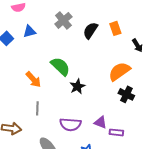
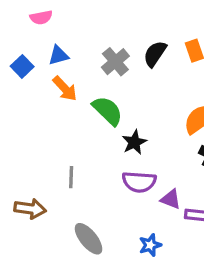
gray cross: (63, 20) -> (115, 62), moved
orange arrow: (33, 79) -> (65, 89), moved
purple semicircle: (70, 124) -> (139, 182), moved

